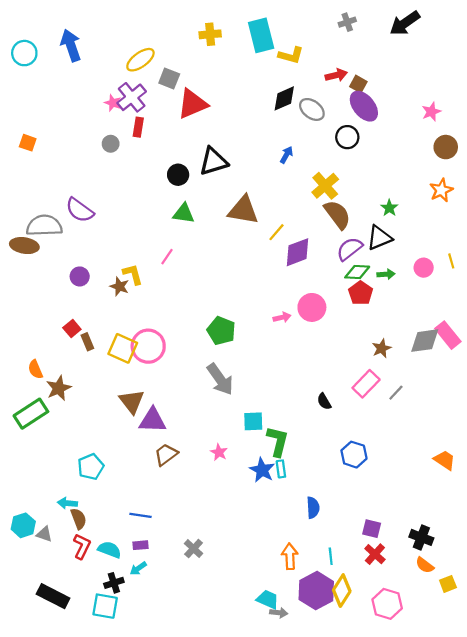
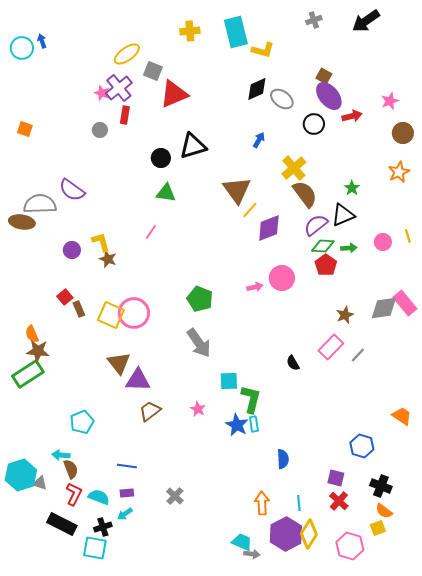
blue arrow: (71, 45) -> (42, 41), moved, size x0.5
red arrow: (336, 75) -> (352, 116), moved
brown triangle: (243, 210) -> (237, 190), moved, turned 44
yellow L-shape: (133, 274) -> (101, 242), moved
brown star: (59, 388) -> (38, 351), moved, turned 30
blue hexagon: (354, 455) -> (362, 446), moved
cyan hexagon: (23, 525) -> (21, 475), size x1.4
yellow square: (448, 584) -> (378, 528), moved
black rectangle: (53, 596) -> (62, 524), moved

